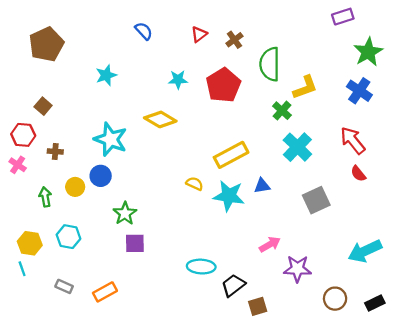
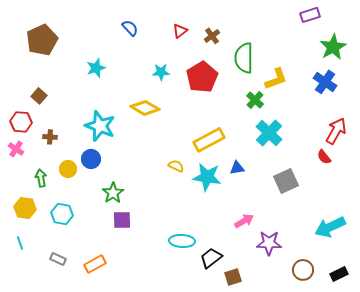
red arrow: (353, 140) -> (336, 131), moved, turned 68
yellow hexagon: (30, 243) -> (25, 208), moved

